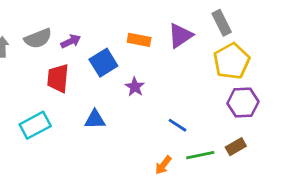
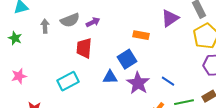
orange rectangle: (139, 40) -> (141, 35), moved
blue square: (103, 63) -> (127, 59), moved
purple star: (135, 87) -> (138, 83), moved, size x1.6

